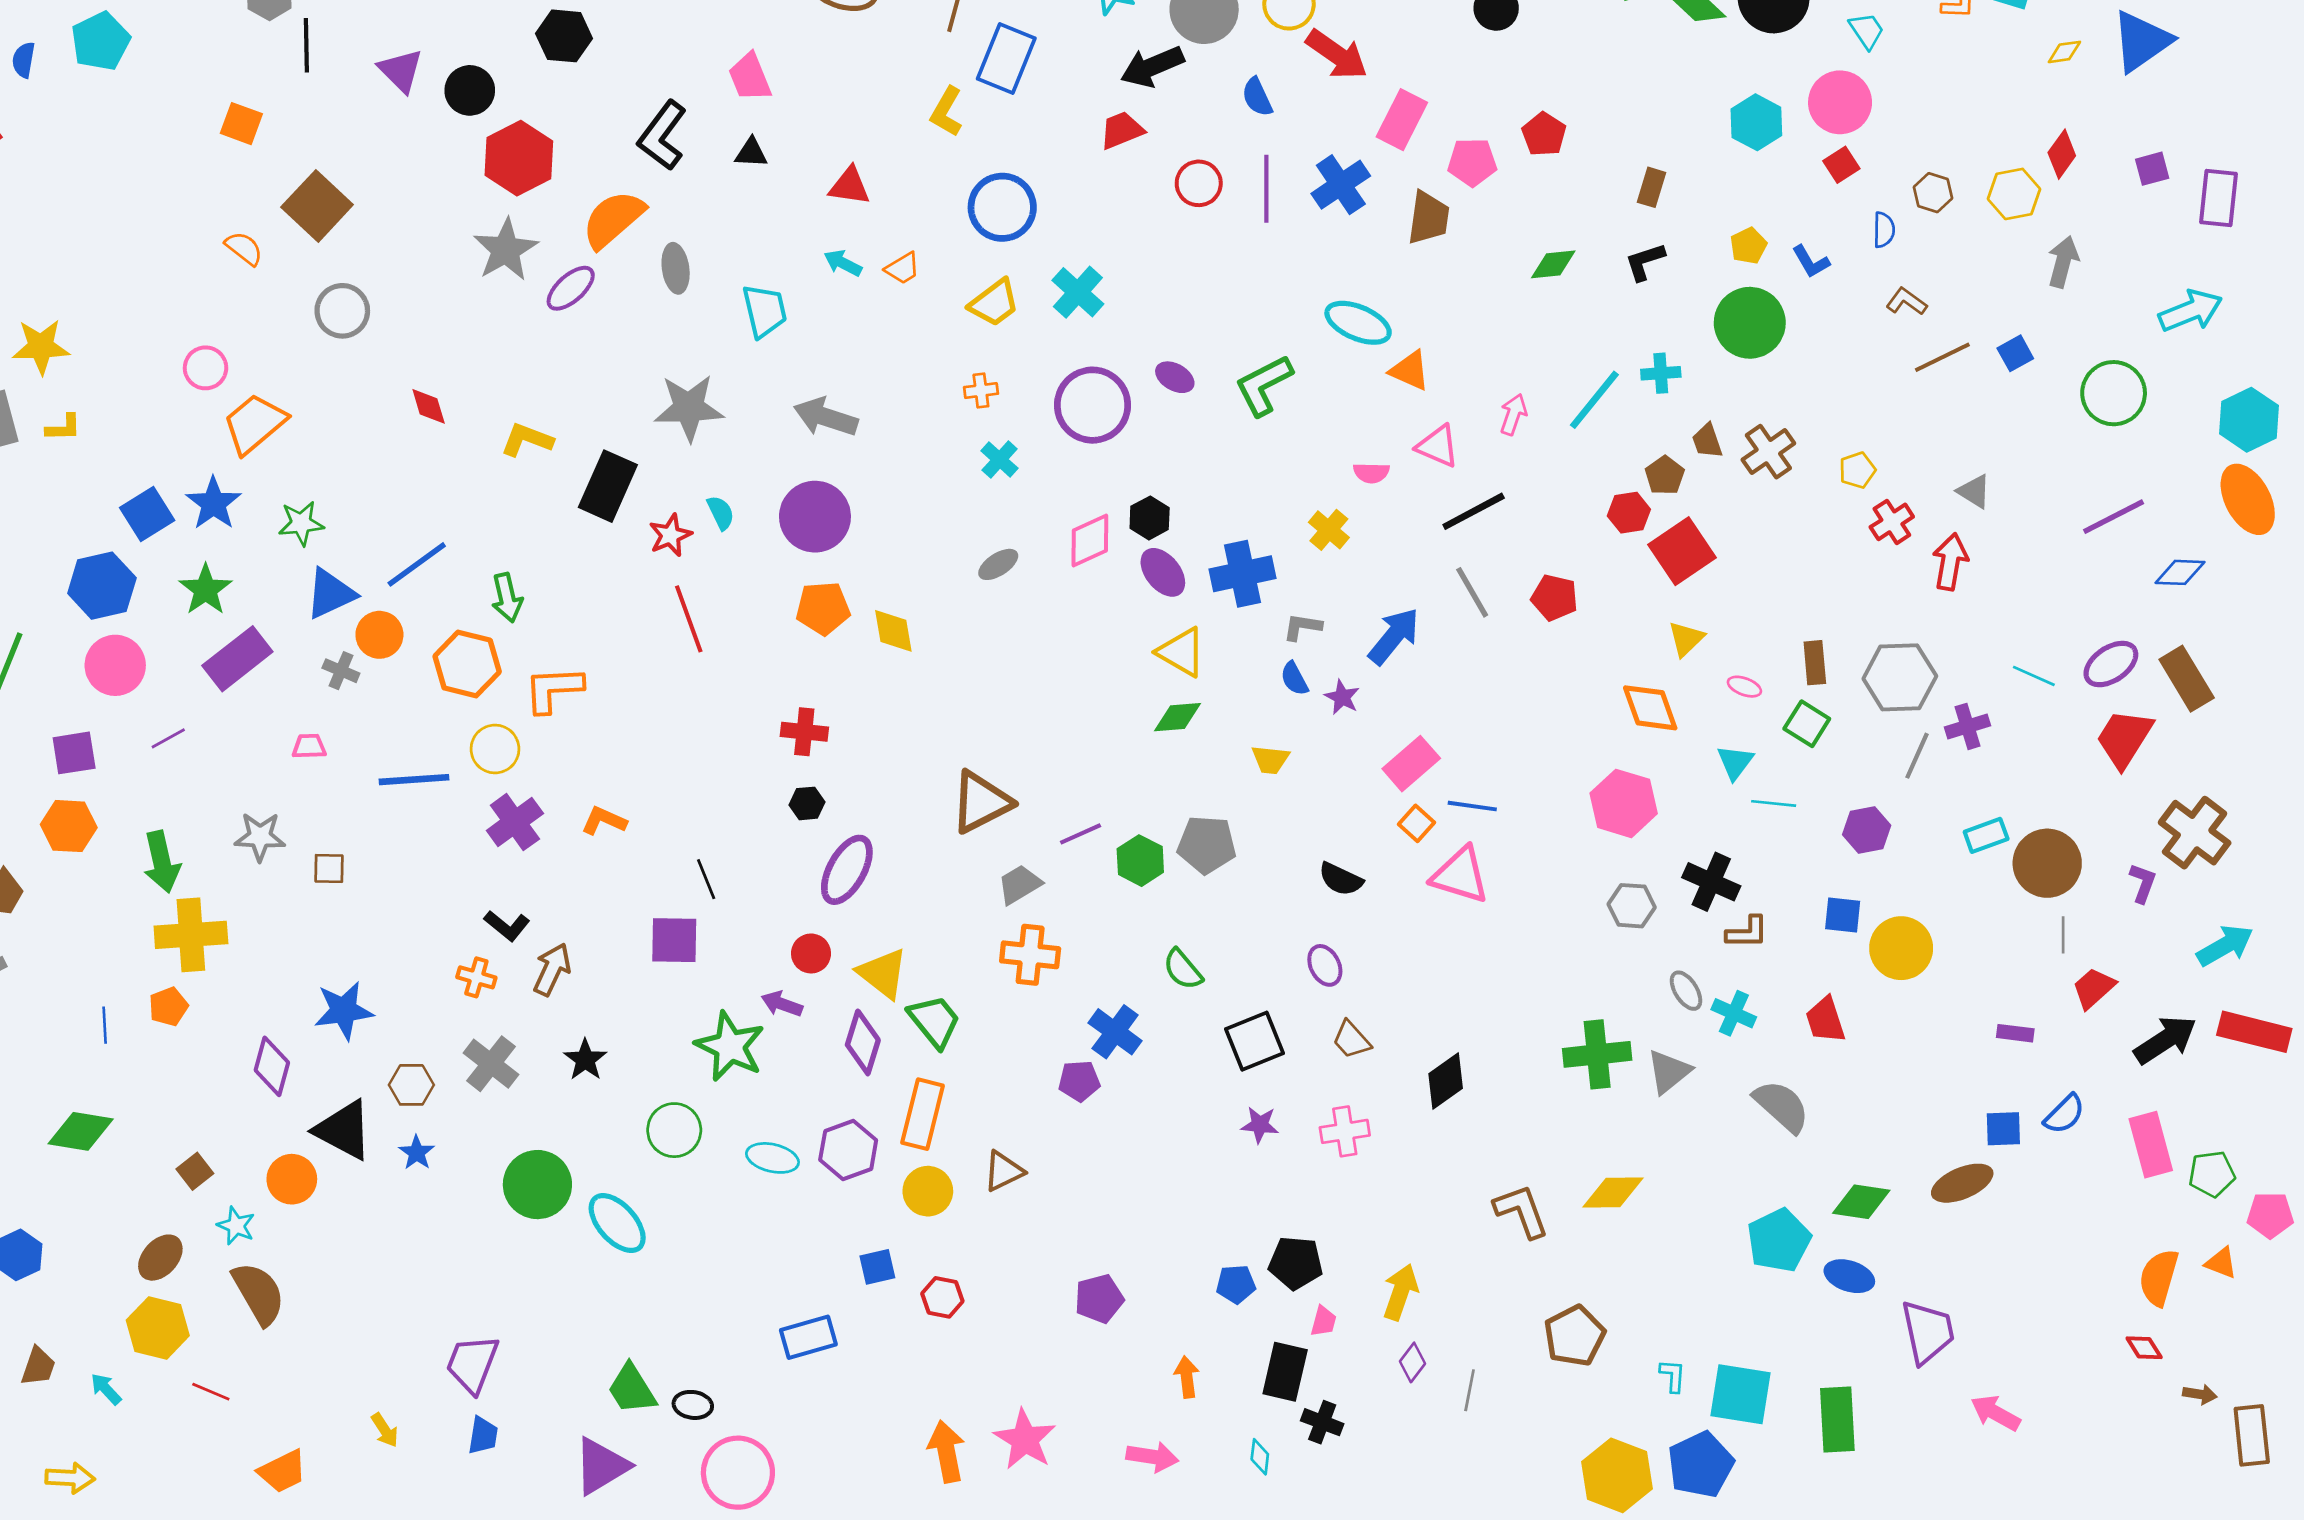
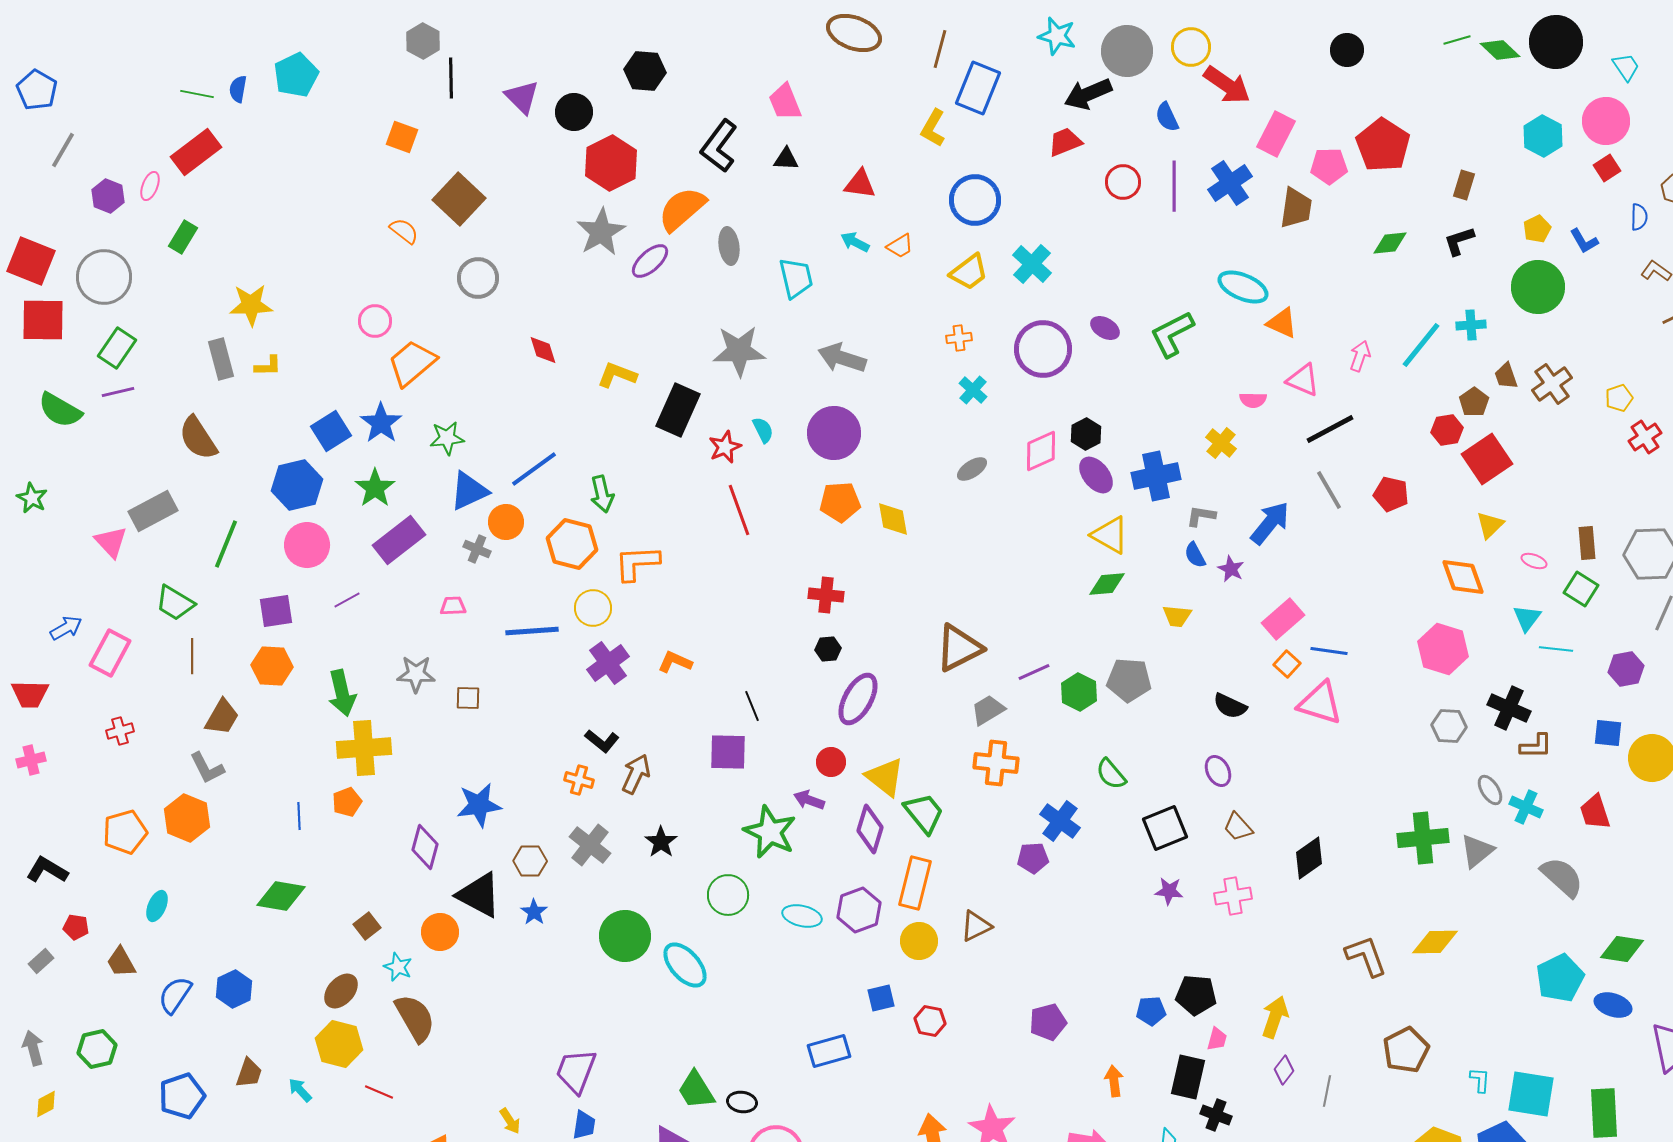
red pentagon: (1544, 134) -> (1383, 145), size x1.6

